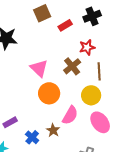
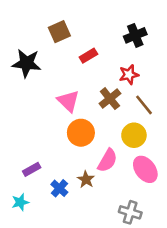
brown square: (42, 13) -> (59, 32), moved
red rectangle: (65, 25) -> (88, 56), moved
brown line: (99, 71) -> (144, 105), turned -36

